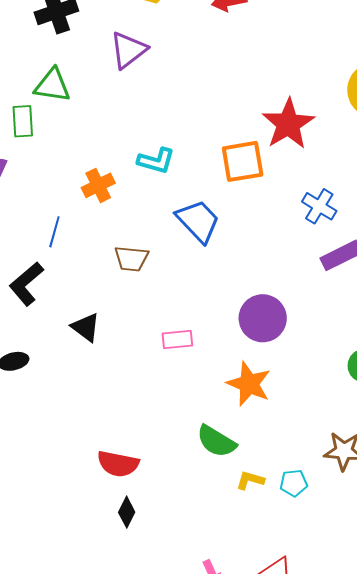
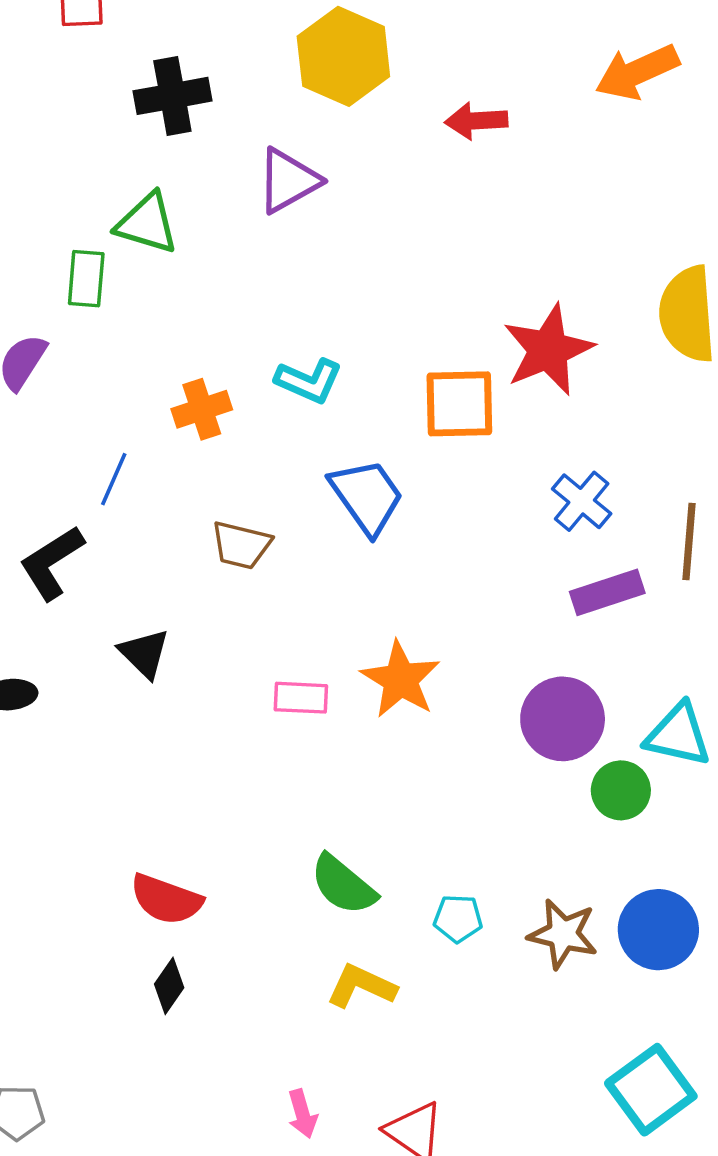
purple circle: (263, 318) -> (563, 719), moved
orange star: (249, 384) -> (400, 680), moved
yellow L-shape: (250, 480) -> (361, 986), moved, size x1.4
cyan pentagon: (294, 483) -> (458, 918), moved

